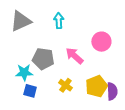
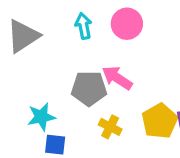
pink circle: (101, 42) -> (127, 24), moved
gray pentagon: (43, 59) -> (89, 88), moved

